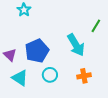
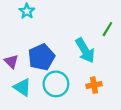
cyan circle: (50, 75) -> (56, 84), size x1.5

